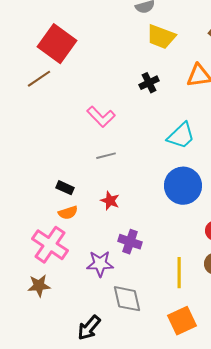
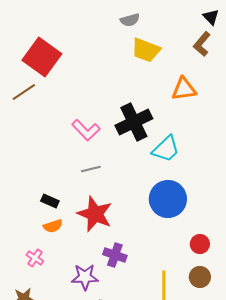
black cross: (149, 83) -> (134, 122), moved, size x1.8
red star: (110, 201) -> (95, 214), size x1.8
pink cross: (50, 245) -> (35, 258), size x0.5

